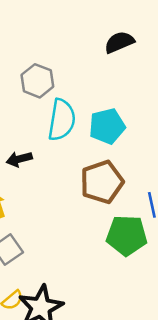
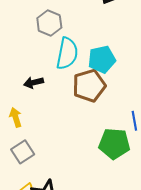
brown pentagon: (102, 182) -> (89, 86), moved

